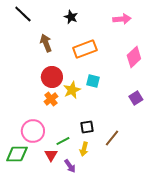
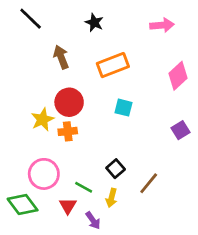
yellow star: (72, 90) -> (42, 119), moved
orange cross: (51, 99) -> (68, 131), turned 32
black square: (87, 127) -> (116, 169), turned -32
green line: (63, 141) -> (84, 187), turned 56
green diamond: (17, 154) -> (23, 204), turned 55

